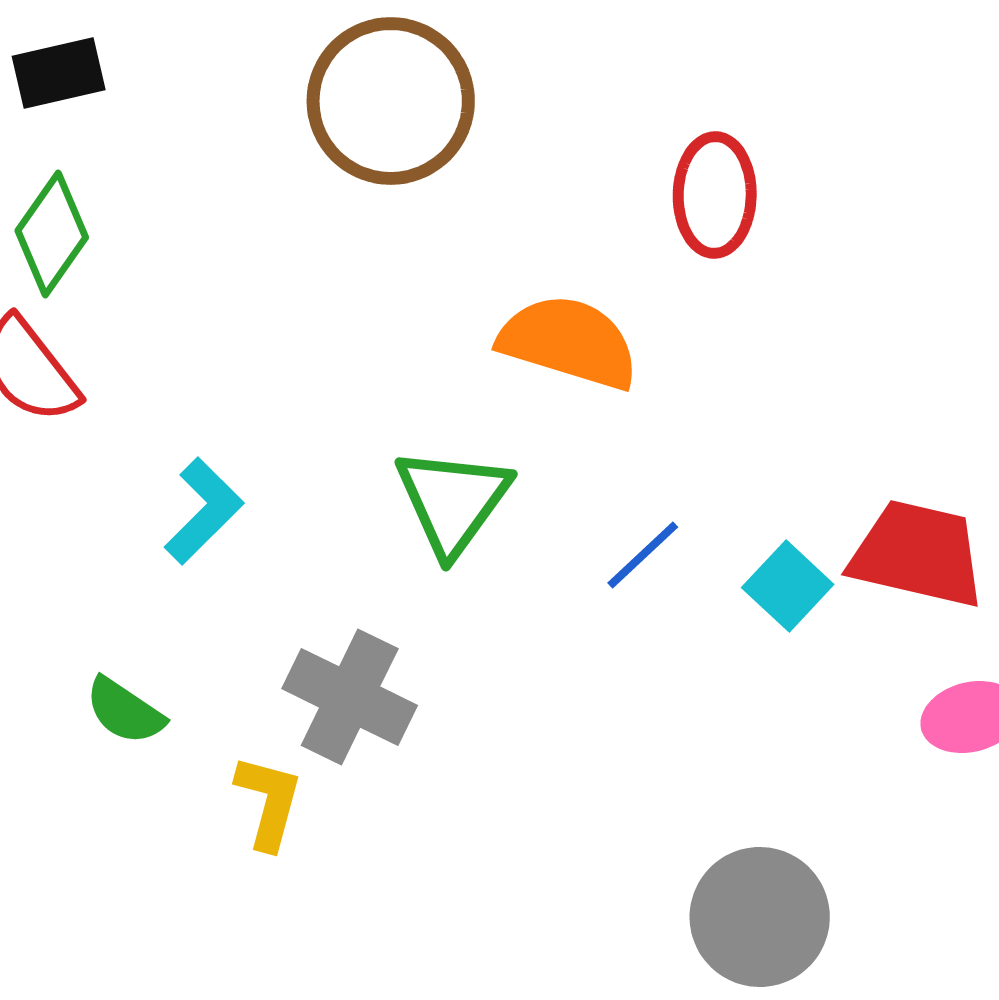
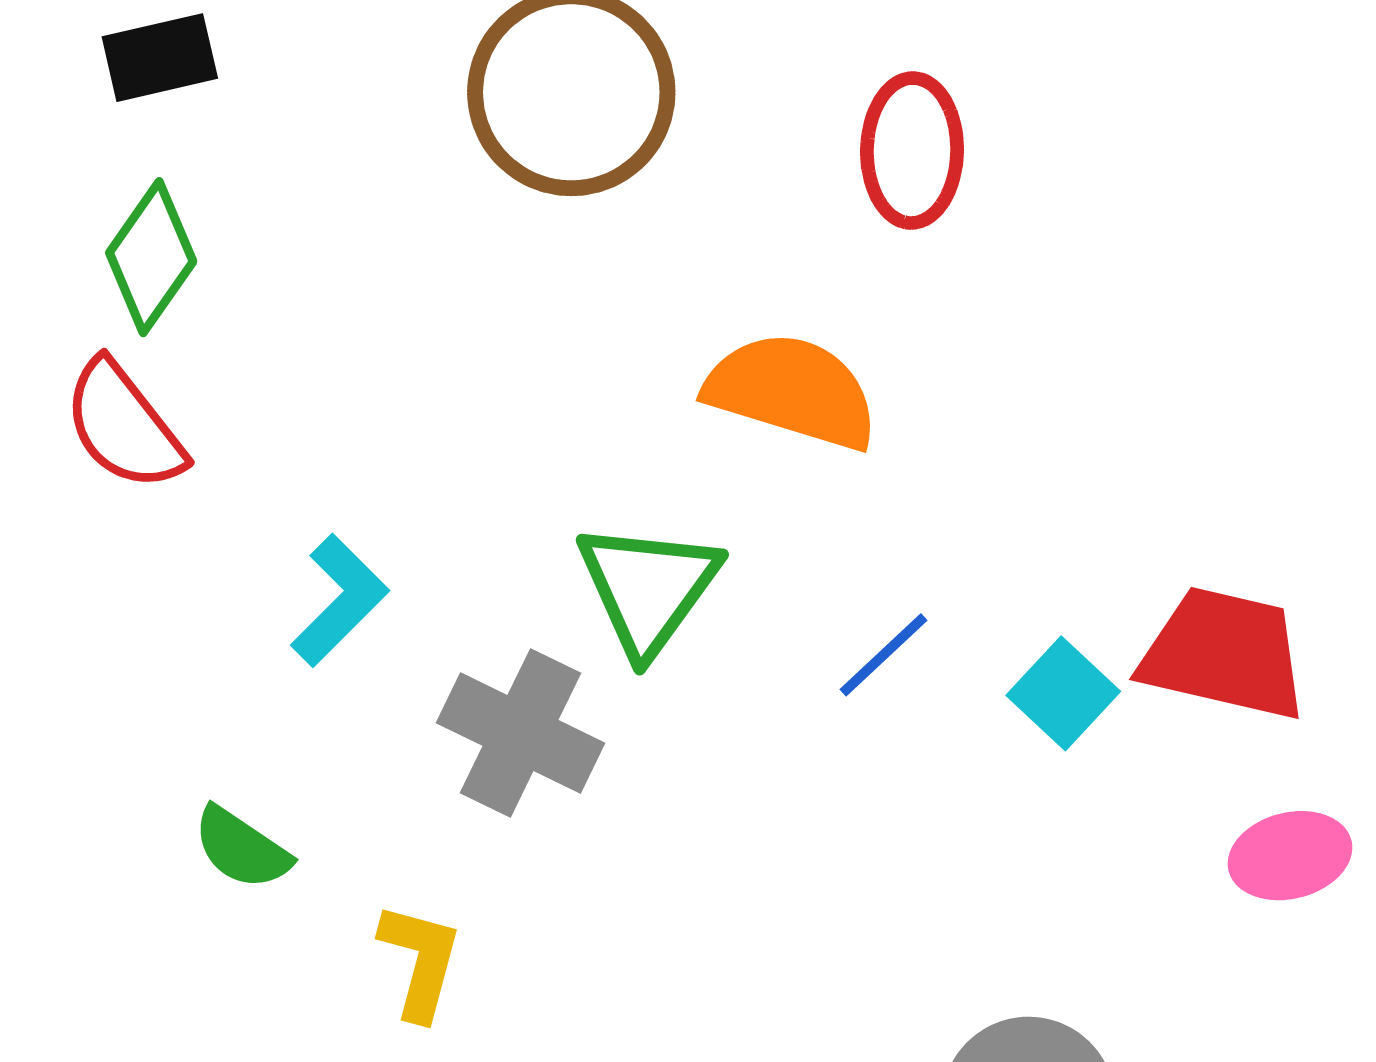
red ellipse: (715, 195) -> (912, 151), moved
gray cross: (350, 697) -> (520, 733), moved

